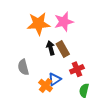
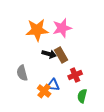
black arrow: (51, 48) -> (49, 54), turned 120
blue triangle: (55, 79) -> (53, 85), turned 40

